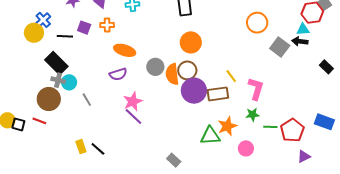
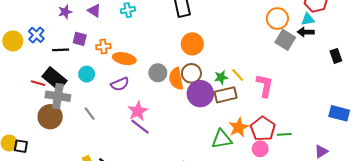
orange circle: (257, 23) -> (277, 19), moved
orange cross: (107, 25) -> (103, 47), moved
yellow circle: (34, 33) -> (13, 41), moved
black rectangle: (326, 67) -> (336, 56), turned 32
gray cross: (58, 80) -> (58, 96), size x1.6
cyan circle: (69, 82) -> (87, 74), moved
green star: (253, 115) -> (221, 77), moved
red line: (39, 121) -> (38, 83), moved
green line: (270, 127) -> (284, 134), moved
red pentagon: (292, 130) -> (263, 129), moved

